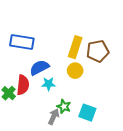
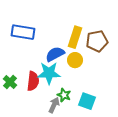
blue semicircle: (39, 68) -> (55, 54), moved
cyan star: (49, 84) -> (49, 73), size x1.6
red semicircle: (23, 85) -> (33, 81), moved

